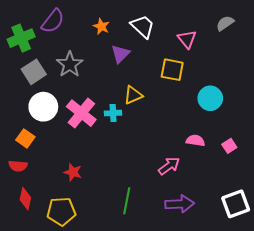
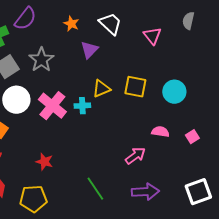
gray semicircle: (225, 23) -> (188, 21), turned -42
yellow square: (172, 70) -> (135, 87), moved
green line: (127, 201) -> (95, 189), turned -45

